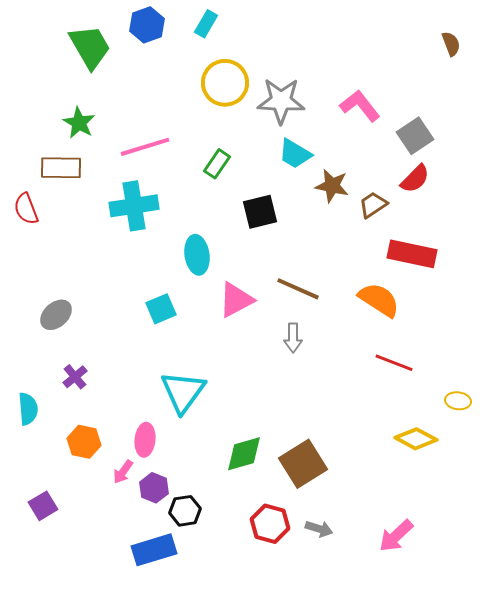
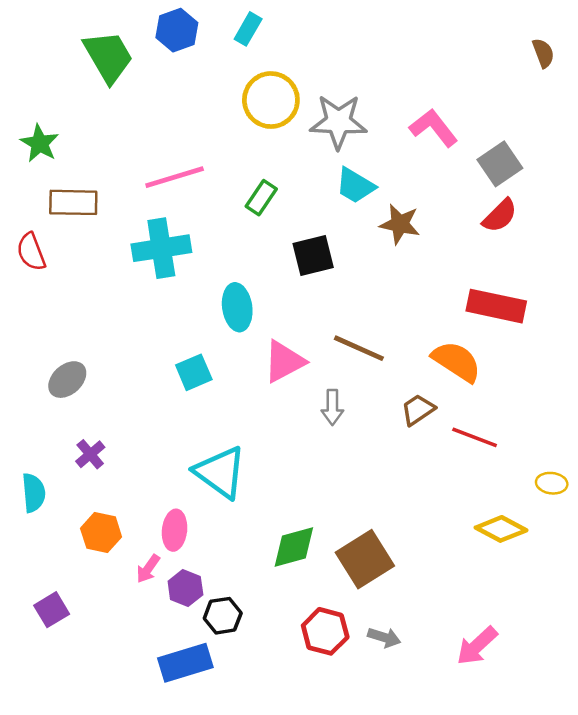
green star: (79, 123) -> (40, 143), moved
brown trapezoid: (373, 205) -> (418, 410), moved
gray arrow: (293, 338) -> (332, 407), moved
cyan triangle: (183, 392) -> (220, 472), turned -30

